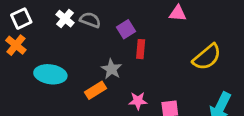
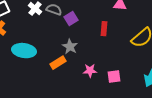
purple square: (126, 29) -> (71, 19), moved
red rectangle: (141, 49) -> (104, 29), moved

